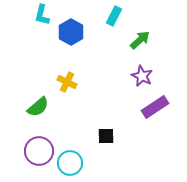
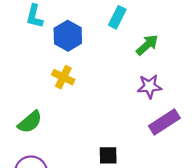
purple star: (142, 76) -> (149, 86), turned -30
yellow cross: (67, 82) -> (63, 77), moved

